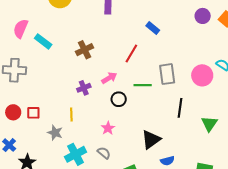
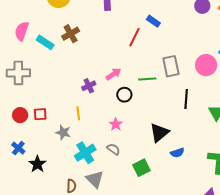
brown cross: (85, 50) -> (71, 34), moved
red line: (131, 53) -> (134, 37), moved

